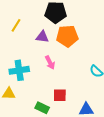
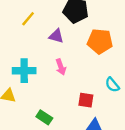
orange pentagon: (67, 36) -> (100, 41), moved
red square: (60, 95) -> (86, 100), moved

